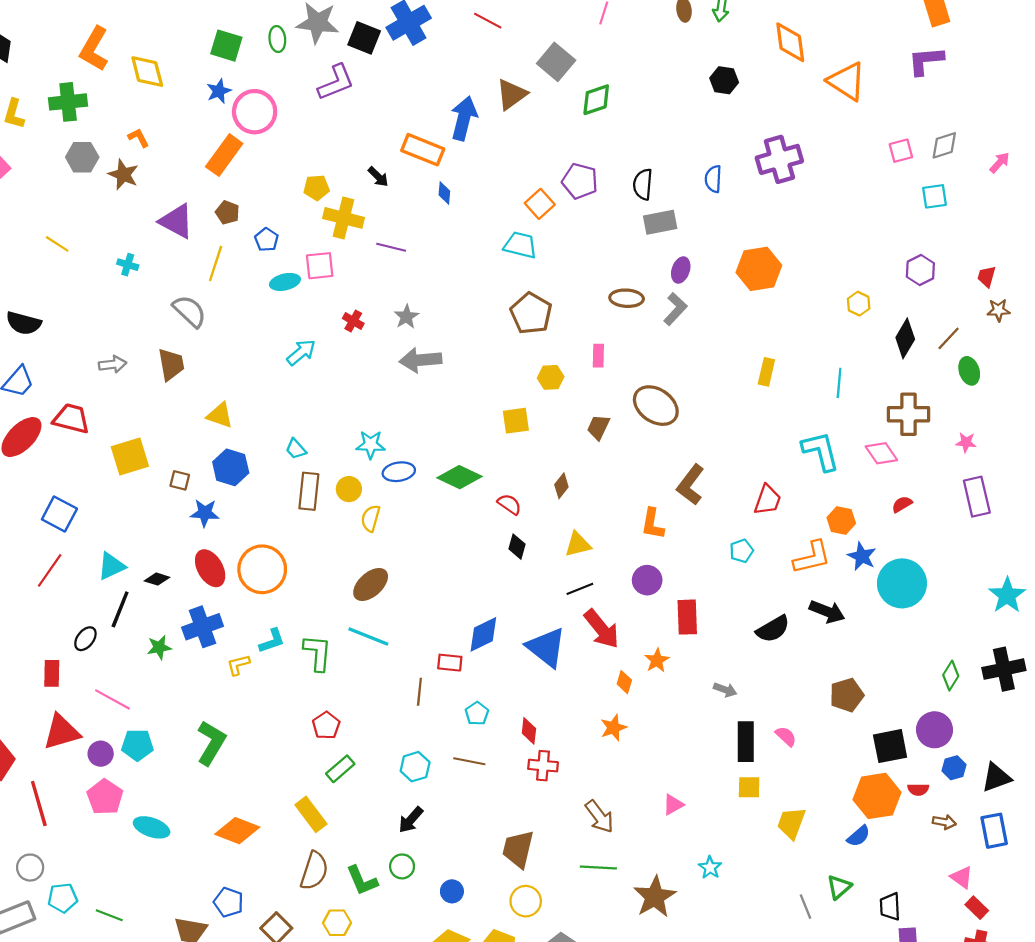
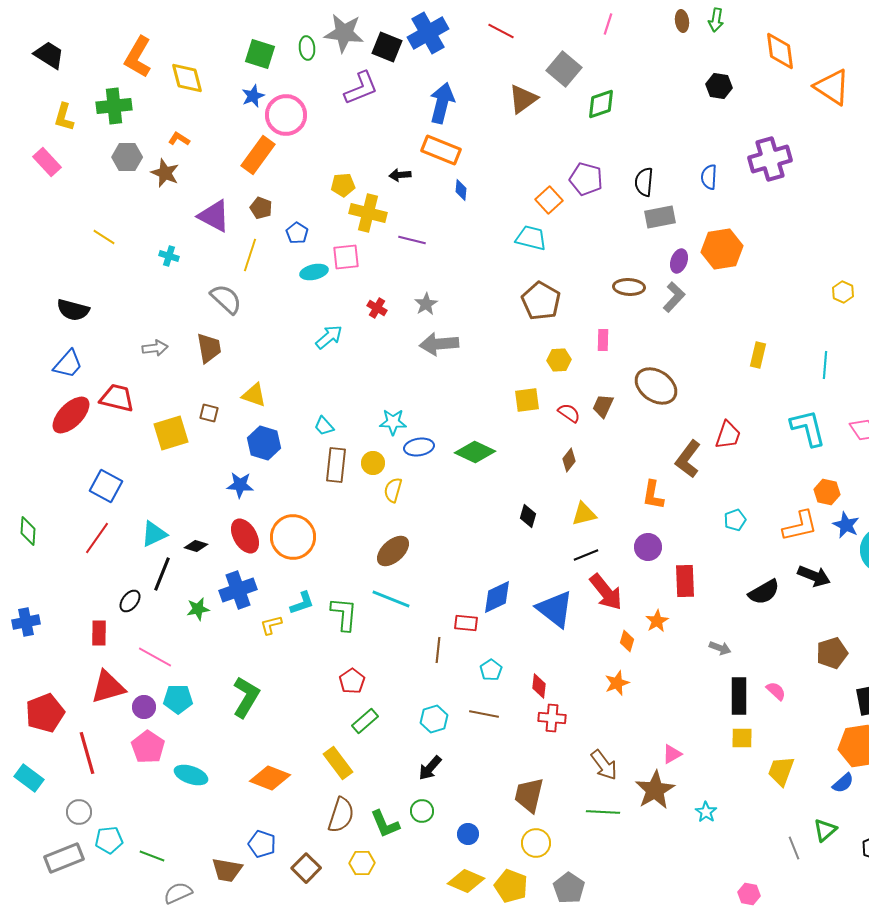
blue arrow: (464, 118) -> (442, 103), moved
orange L-shape: (139, 138) -> (179, 139), turned -30
black arrow: (378, 177) -> (400, 175), turned 130
orange hexagon: (759, 269) -> (722, 249), moved
brown square: (180, 480) -> (209, 413), moved
red trapezoid: (767, 500) -> (728, 435), moved
red semicircle: (509, 504) -> (569, 413), moved
brown star: (655, 897) -> (655, 790), moved

